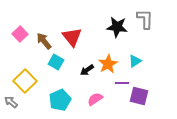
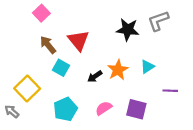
gray L-shape: (145, 19) -> (158, 21), turned -110
pink square: (20, 34) -> (41, 13), moved
purple line: (122, 83) -> (170, 91), moved
purple square: (139, 96) -> (136, 109), moved

